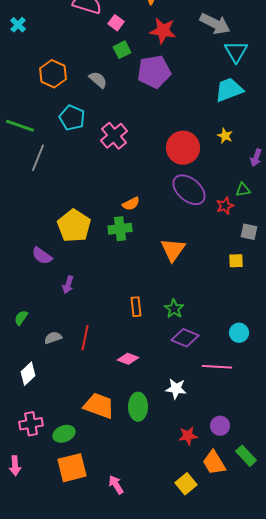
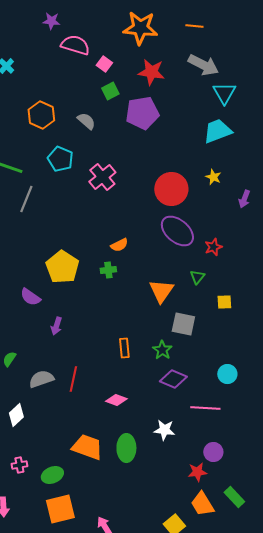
green triangle: (243, 190) -> (197, 277), moved, turned -42
green cross: (120, 229) -> (108, 270), size x0.7
gray square: (249, 232) -> (183, 324), moved, size x1.4
gray semicircle: (53, 338) -> (41, 379), size x1.4
pink cross: (31, 424) -> (19, 465), size x0.7
purple circle: (220, 426) -> (213, 452), moved
red star: (188, 436) -> (197, 472), moved

